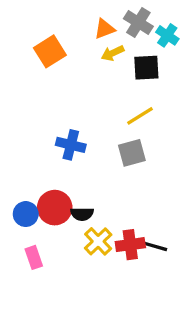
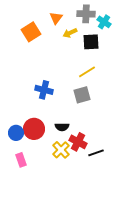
gray cross: (138, 23) -> (86, 14), turned -30
orange triangle: (105, 29) -> (56, 18), moved, turned -32
black semicircle: (82, 214) -> (62, 127), moved
red cross: (130, 245) -> (78, 142), moved, turned 36
black line: (154, 246) -> (96, 153), turned -35

